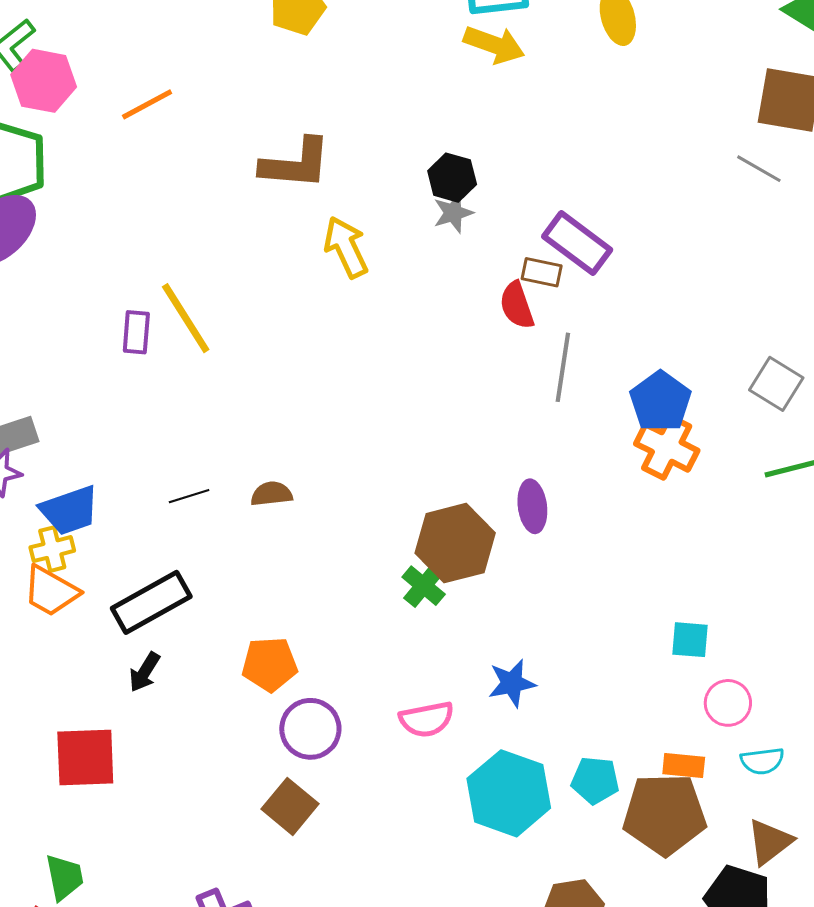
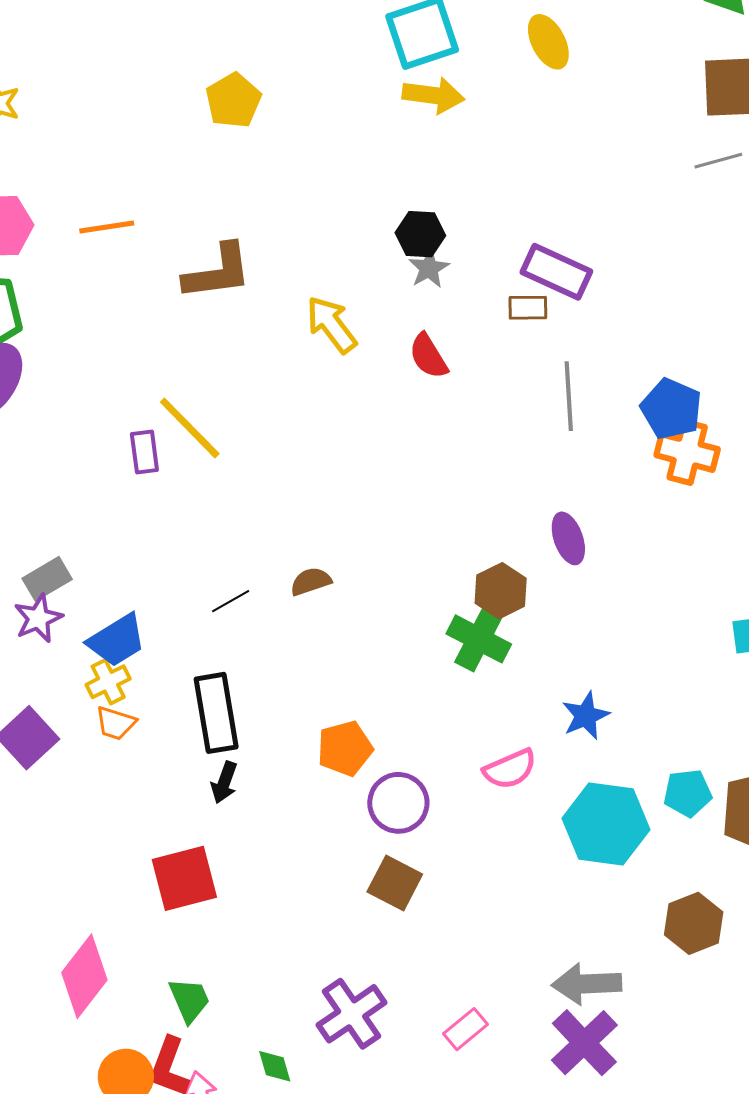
orange line: (147, 104) -> (107, 227), turned 32
brown L-shape: (296, 164) -> (218, 272), moved
gray line: (759, 169) -> (718, 161), turned -33
red semicircle: (517, 305) -> (428, 356), moved
brown hexagon: (455, 543) -> (501, 591), size x0.7
green cross: (424, 586) -> (479, 639), size x1.4
orange trapezoid: (51, 591) -> (116, 723), size x0.7
black rectangle: (151, 602) -> (216, 713), turned -58

